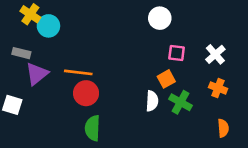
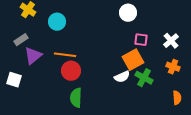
cyan circle: (48, 26) -> (57, 22), moved
gray rectangle: (21, 53) -> (21, 40), turned -48
orange square: (166, 79) -> (133, 60), size x1.5
white semicircle: (152, 101) -> (122, 77), turned 63

